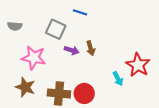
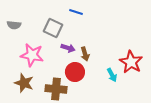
brown arrow: (91, 48) -> (85, 54), moved
red circle: (84, 93) -> (75, 72), moved

